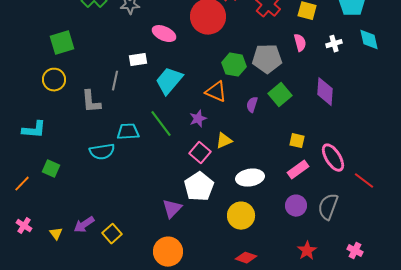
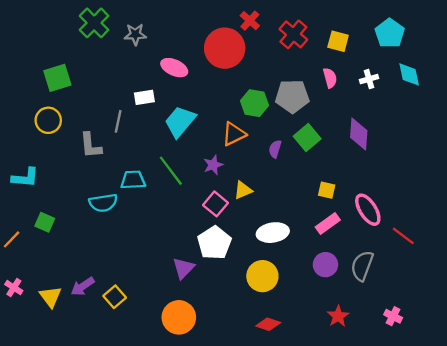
orange triangle: (216, 92) -> (234, 134), turned -50
yellow triangle: (56, 234) -> (51, 297), size x1.5

